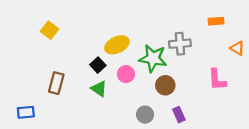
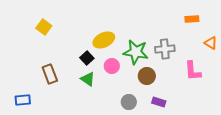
gray cross: (180, 44) -> (165, 49), moved
brown rectangle: (56, 83) -> (50, 74), turned -36
purple rectangle: (179, 115) -> (159, 102), turned -48

